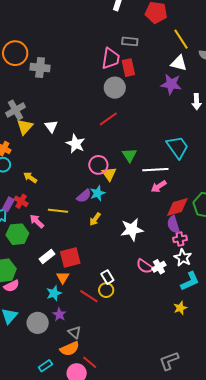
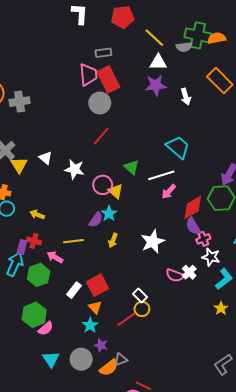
red rectangle: (128, 68) -> (108, 79), size x1.4
red line: (89, 296) -> (126, 319), turned -54
gray triangle: (75, 332) -> (121, 359), turned -48
orange semicircle: (70, 349) -> (109, 368), moved

